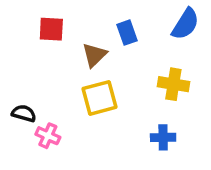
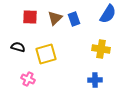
brown triangle: (94, 55) -> (55, 18), moved
yellow square: (99, 98) -> (46, 54), moved
black semicircle: (24, 113) -> (18, 47), moved

